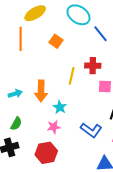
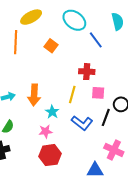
yellow line: (72, 76) -> (72, 95), moved
blue L-shape: (91, 130) -> (82, 123), moved
red hexagon: (46, 153) -> (50, 155), moved

